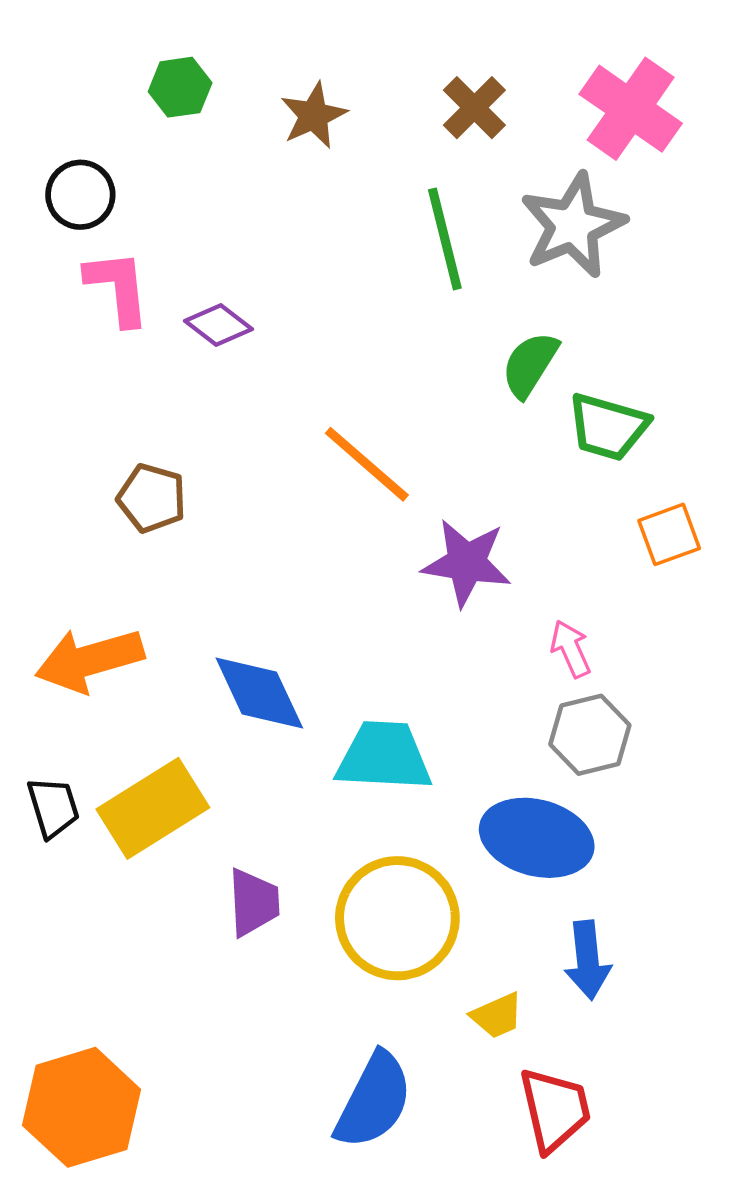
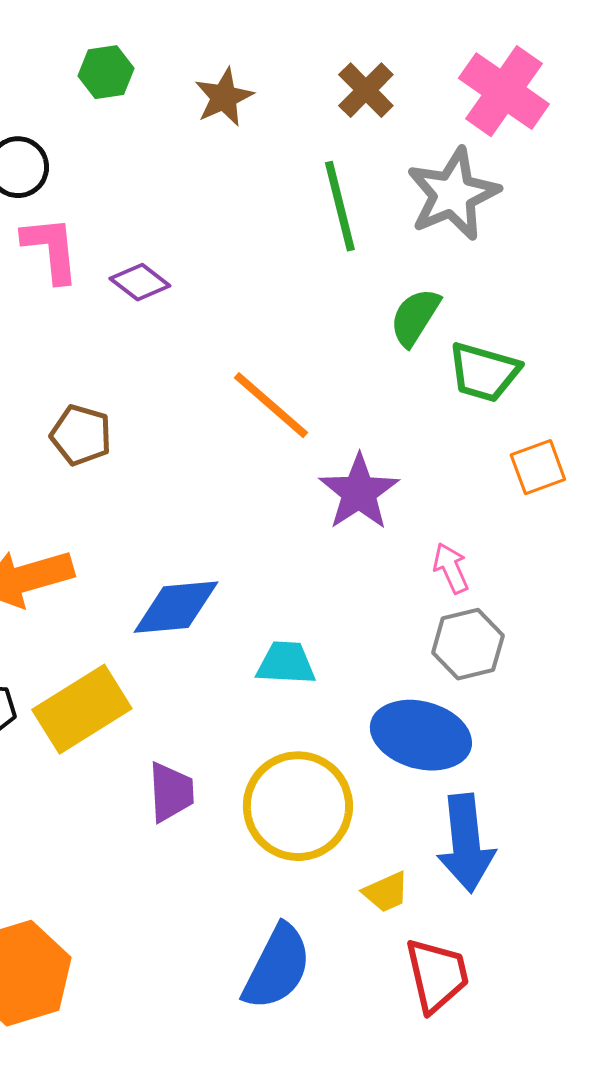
purple star: (466, 563) -> (359, 492), turned 30
blue diamond: (259, 693) -> (176, 607), turned -70
cyan trapezoid: (384, 756) -> (286, 663), size x0.7
blue arrow: (588, 960) -> (466, 843), size x1.4

